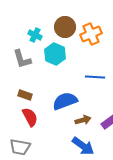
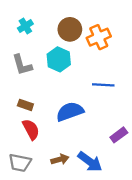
cyan cross: (35, 35) -> (25, 26), moved, turned 32
brown arrow: (83, 120) -> (60, 159), moved

